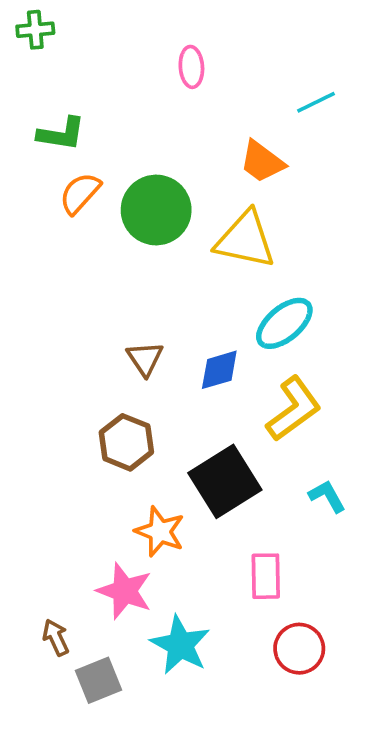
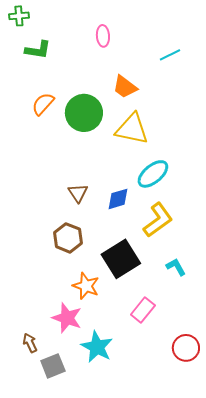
green L-shape: (61, 134) -> (38, 50), moved
orange trapezoid: (262, 162) -> (125, 87), moved
pink rectangle: (266, 576) -> (143, 310), turned 40
red circle: (299, 649) -> (186, 348), moved

